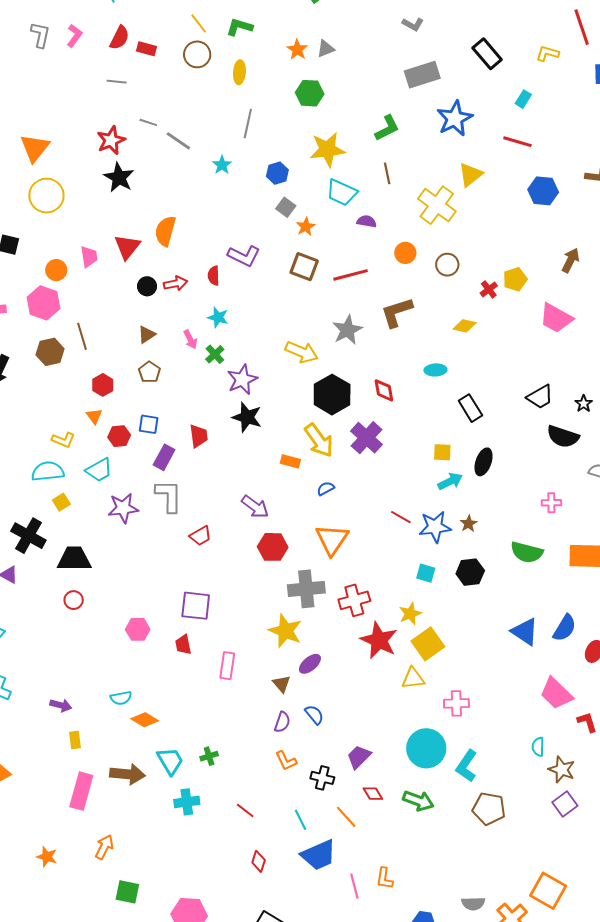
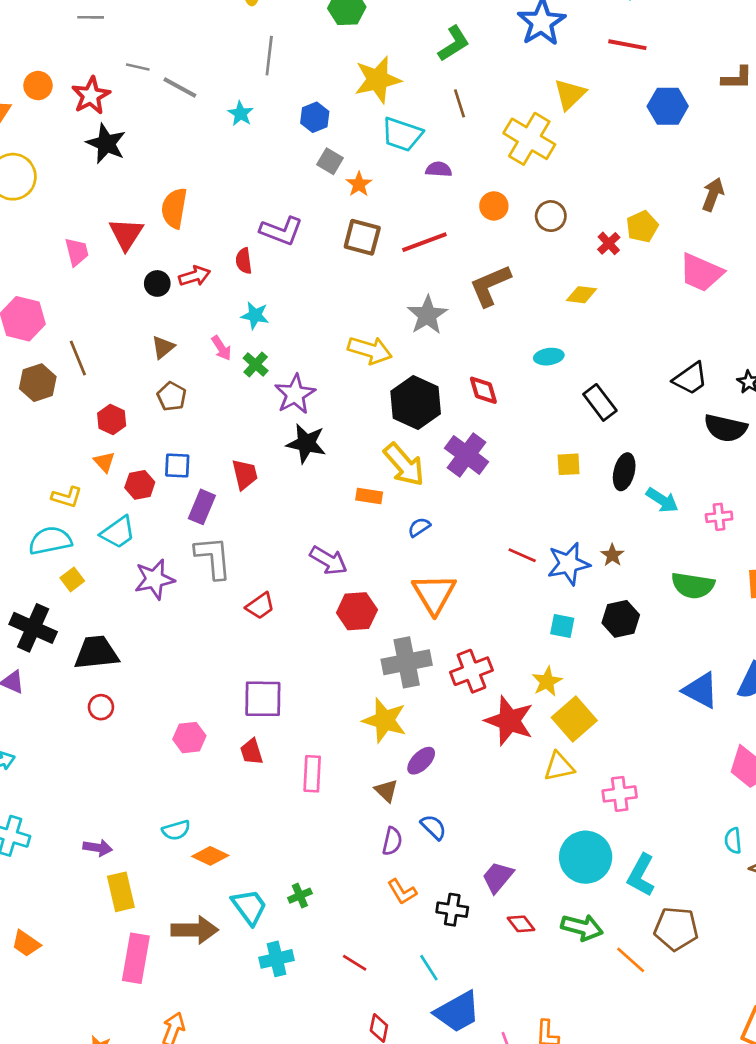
orange circle: (56, 270) -> (38, 86), moved
cyan arrow: (450, 481) -> (662, 500), moved, turned 65
yellow rectangle: (75, 740) -> (121, 892), size x1.6
orange line: (346, 817) -> (631, 960), moved

